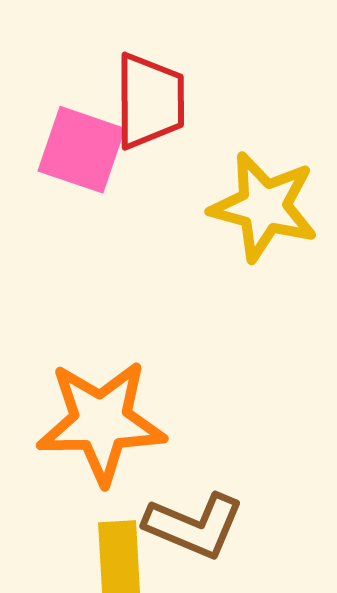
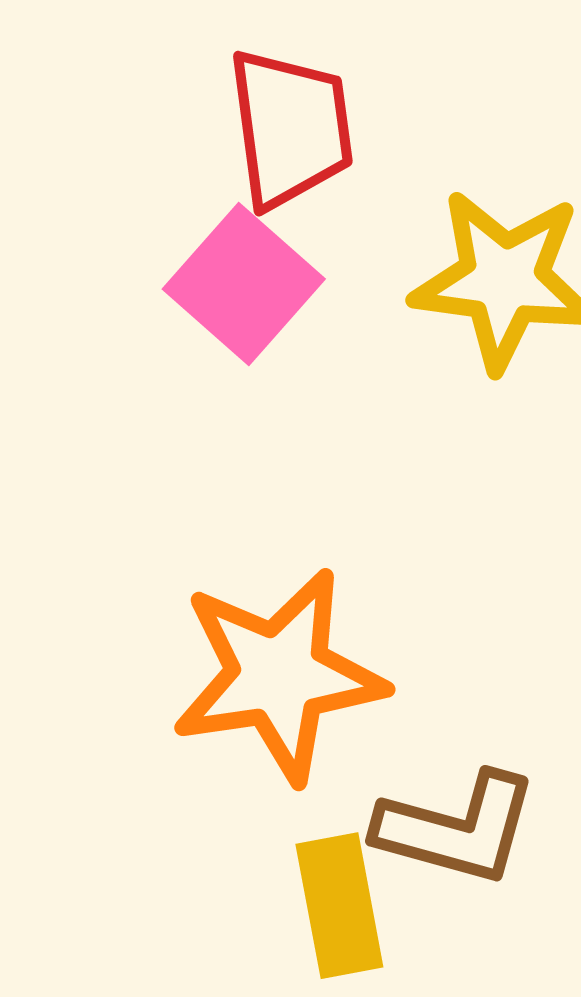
pink square: (81, 150) -> (244, 284), moved, turned 30

